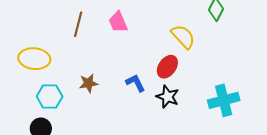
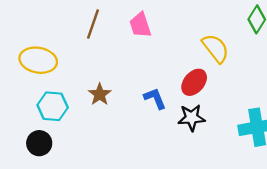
brown star: (88, 83) -> (100, 94), turned -30
black star: (168, 97) -> (192, 118), turned -30

